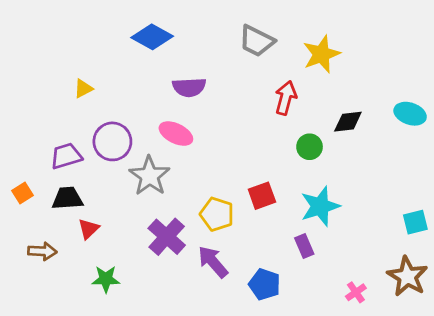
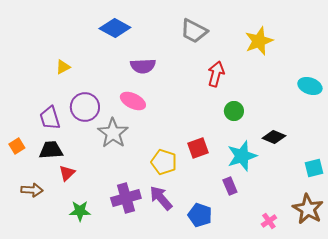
yellow star: (321, 54) -> (259, 41), moved
black diamond: (348, 122) -> (274, 137), moved, turned 30
purple trapezoid: (66, 156) -> (50, 118), turned -90
purple cross: (167, 237) -> (126, 198), moved, turned 32

